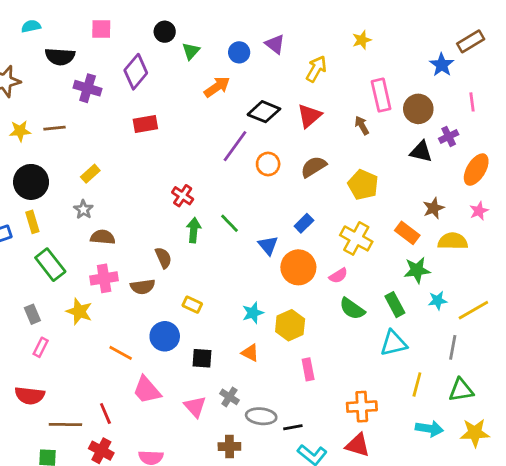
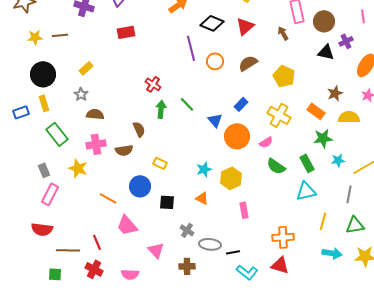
purple line: (235, 146) -> (191, 48), turned -50
pink rectangle: (41, 347) -> (50, 194), size x1.5
pink triangle: (195, 407) -> (156, 250), moved

